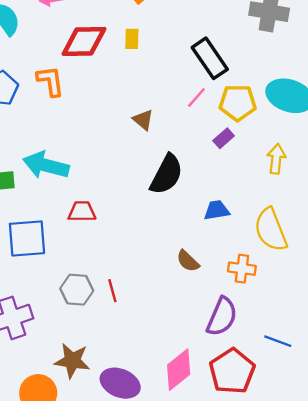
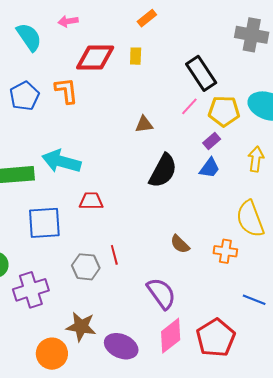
brown triangle: (143, 120) -> (144, 124), turned -48
blue trapezoid: (217, 210) -> (210, 168), moved, turned 135
red line: (112, 291) -> (114, 255), moved
purple semicircle: (222, 317) -> (161, 293), moved, turned -60
blue line: (278, 341) -> (254, 300), moved

